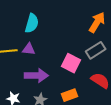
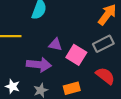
purple triangle: (29, 49) -> (55, 45), moved

